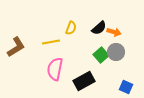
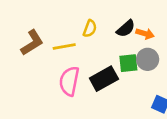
brown L-shape: (16, 47) -> (32, 43), moved
green square: (101, 55) -> (128, 63), turned 35
black rectangle: (84, 81) -> (104, 79), moved

